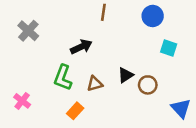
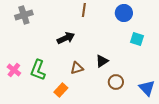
gray cross: (28, 31) -> (24, 15), moved, turned 30
green L-shape: (63, 78) -> (38, 70), moved
brown circle: (148, 85) -> (116, 82), moved
pink cross: (22, 101) -> (14, 70), moved

